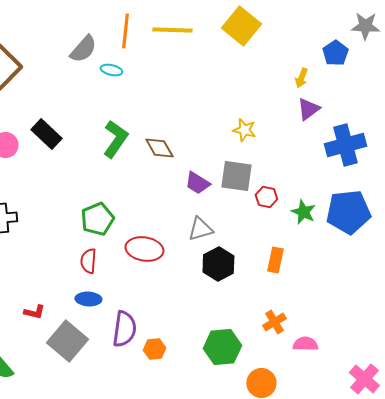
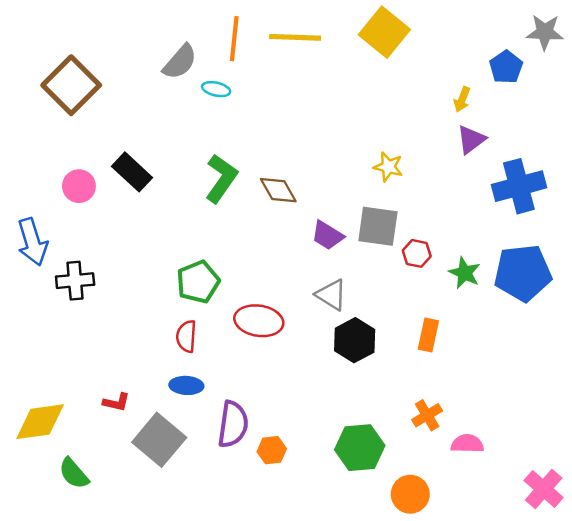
gray triangle: (200, 229) -> (331, 295), turned 48

